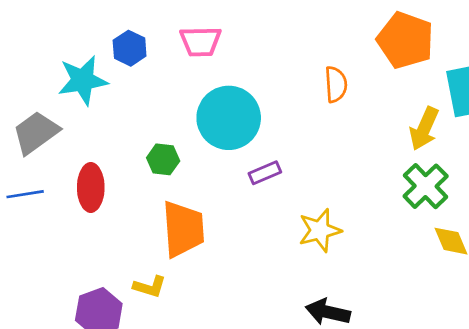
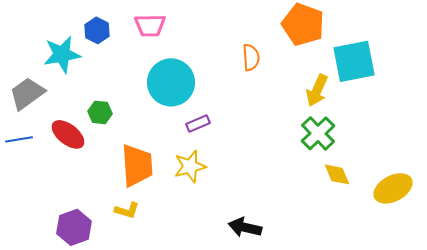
green hexagon: (163, 159) -> (100, 112), moved
red ellipse: (91, 187) -> (68, 134), turned -52
yellow star: (320, 230) -> (190, 166), moved
yellow L-shape: (150, 287) -> (127, 210), moved

